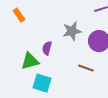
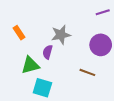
orange rectangle: (19, 15) -> (19, 33), moved
gray star: (72, 31) -> (61, 35), moved

